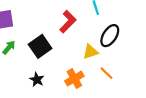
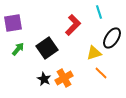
orange line: (107, 73) -> (101, 73), moved
orange cross: (74, 79) -> (64, 78), moved

